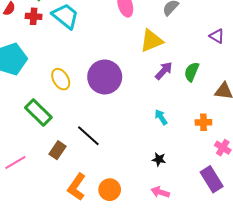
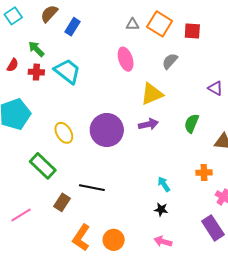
purple arrow: (164, 71) -> (148, 124), moved, turned 36
cyan arrow: (161, 117) -> (164, 184), moved
black line: (88, 136) -> (92, 188), turned -30

